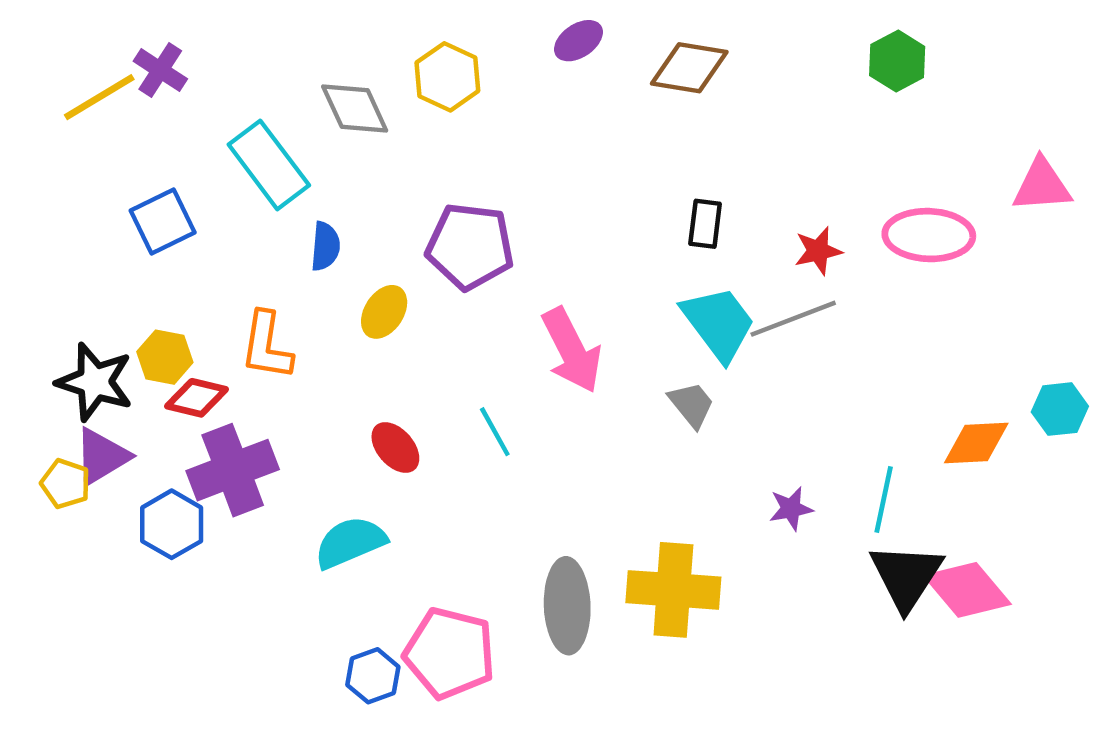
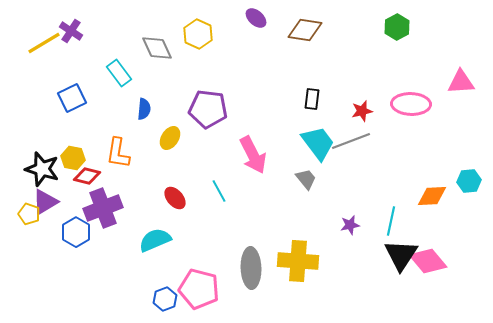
purple ellipse: (578, 41) -> (256, 18), turned 75
cyan rectangle: (269, 165) -> (119, 73), size x0.7

